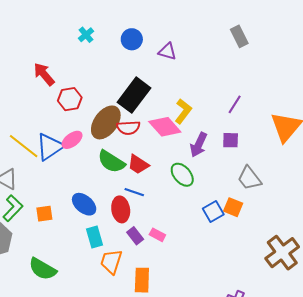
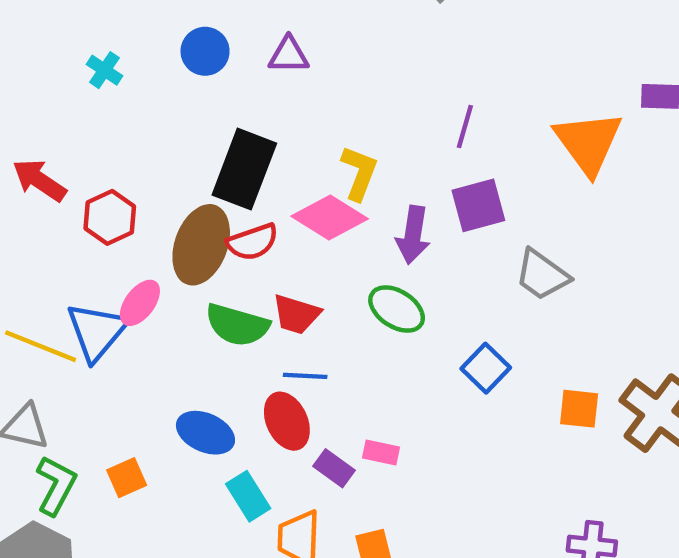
purple square: (231, 140) -> (478, 205), size x1.4
orange square: (233, 207) -> (579, 409), moved

